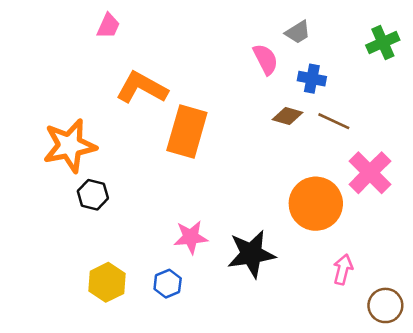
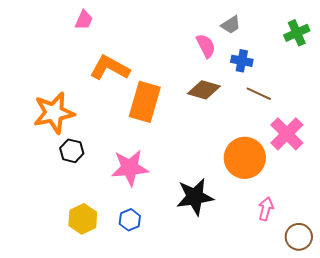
brown diamond: (287, 116) -> (204, 90), moved, size x1.4
pink star: (191, 237) -> (130, 168), moved, size x1.4

